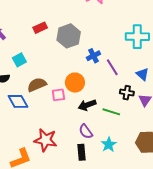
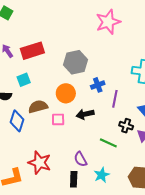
red rectangle: (40, 28) -> (32, 51), moved, size x1.6
purple line: (112, 67) -> (115, 99), turned 36
orange circle: (75, 83) -> (66, 93), moved
blue diamond: (18, 101) -> (17, 121), turned 40
black arrow: (87, 105) -> (85, 114), moved

